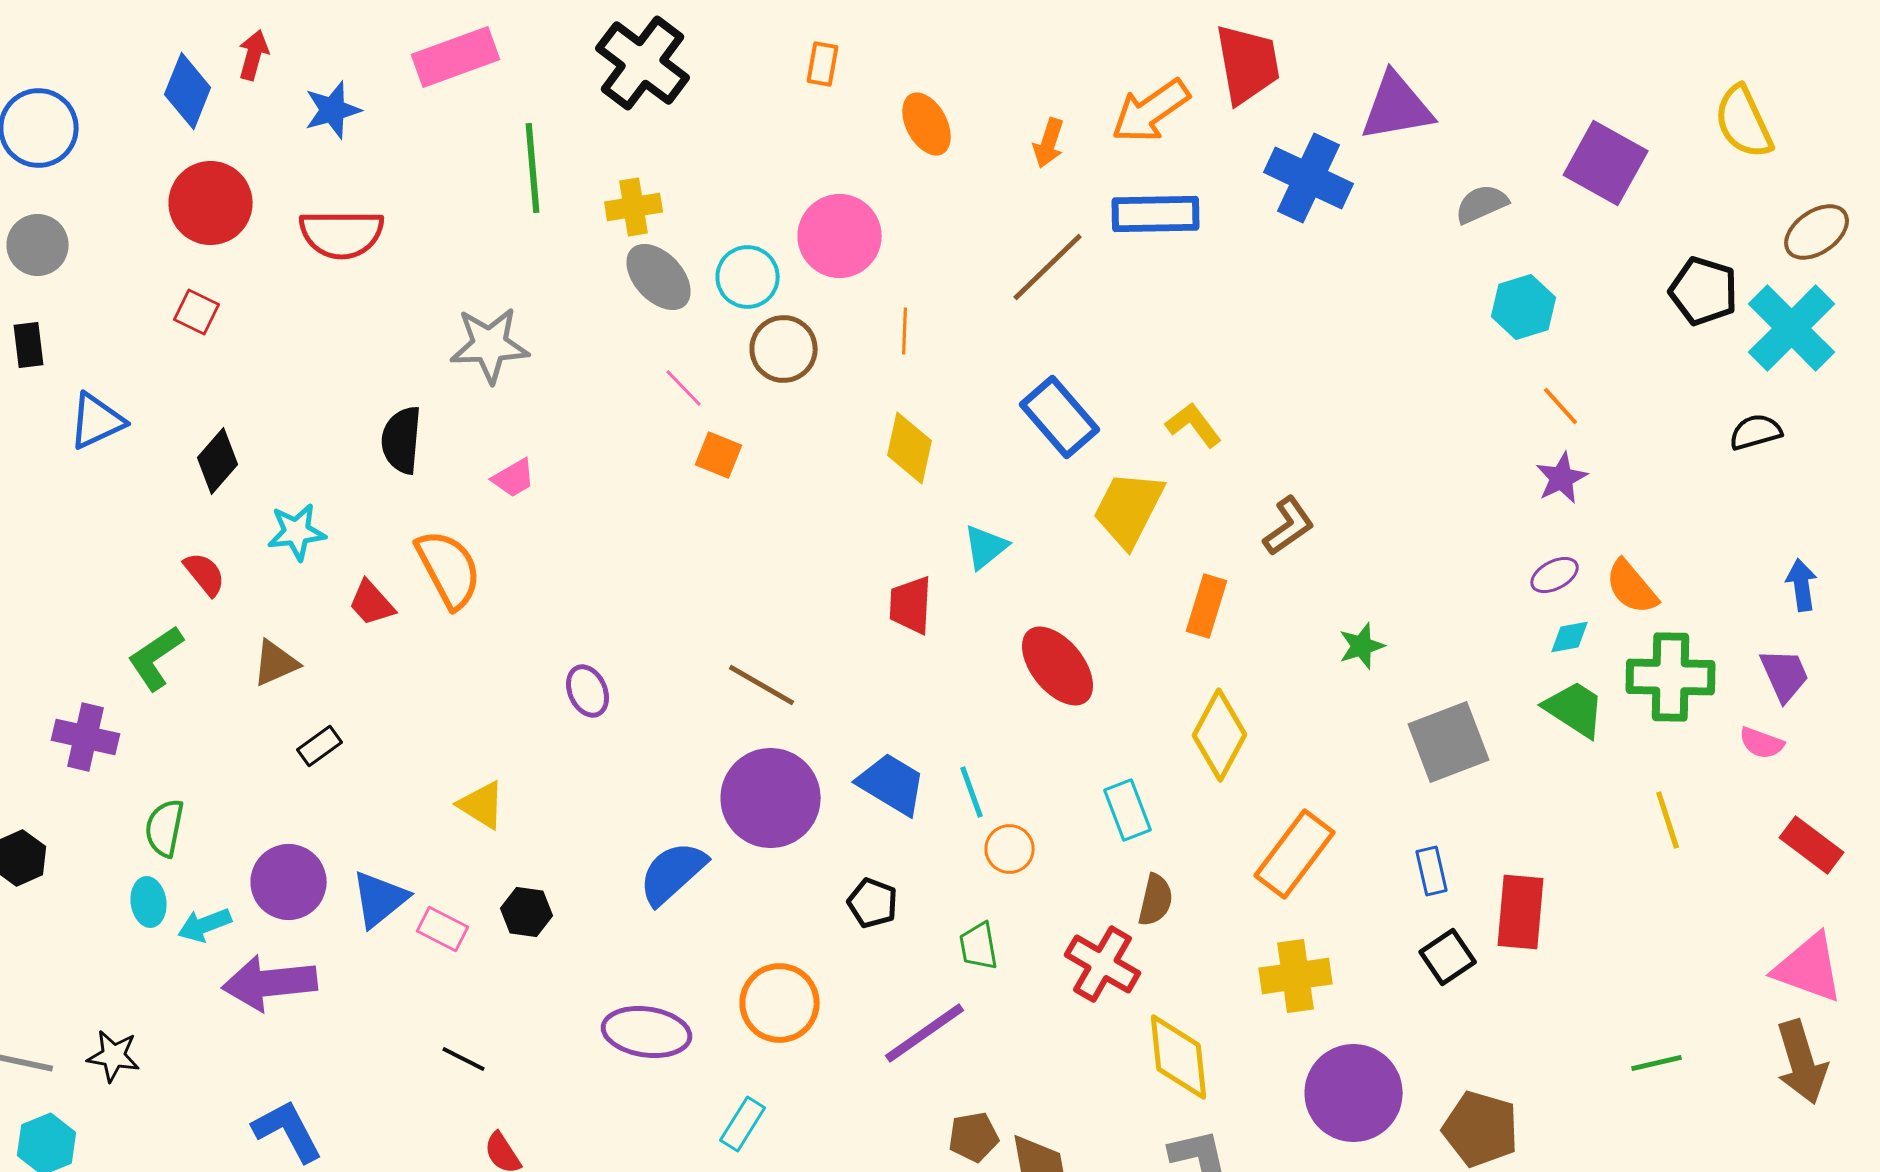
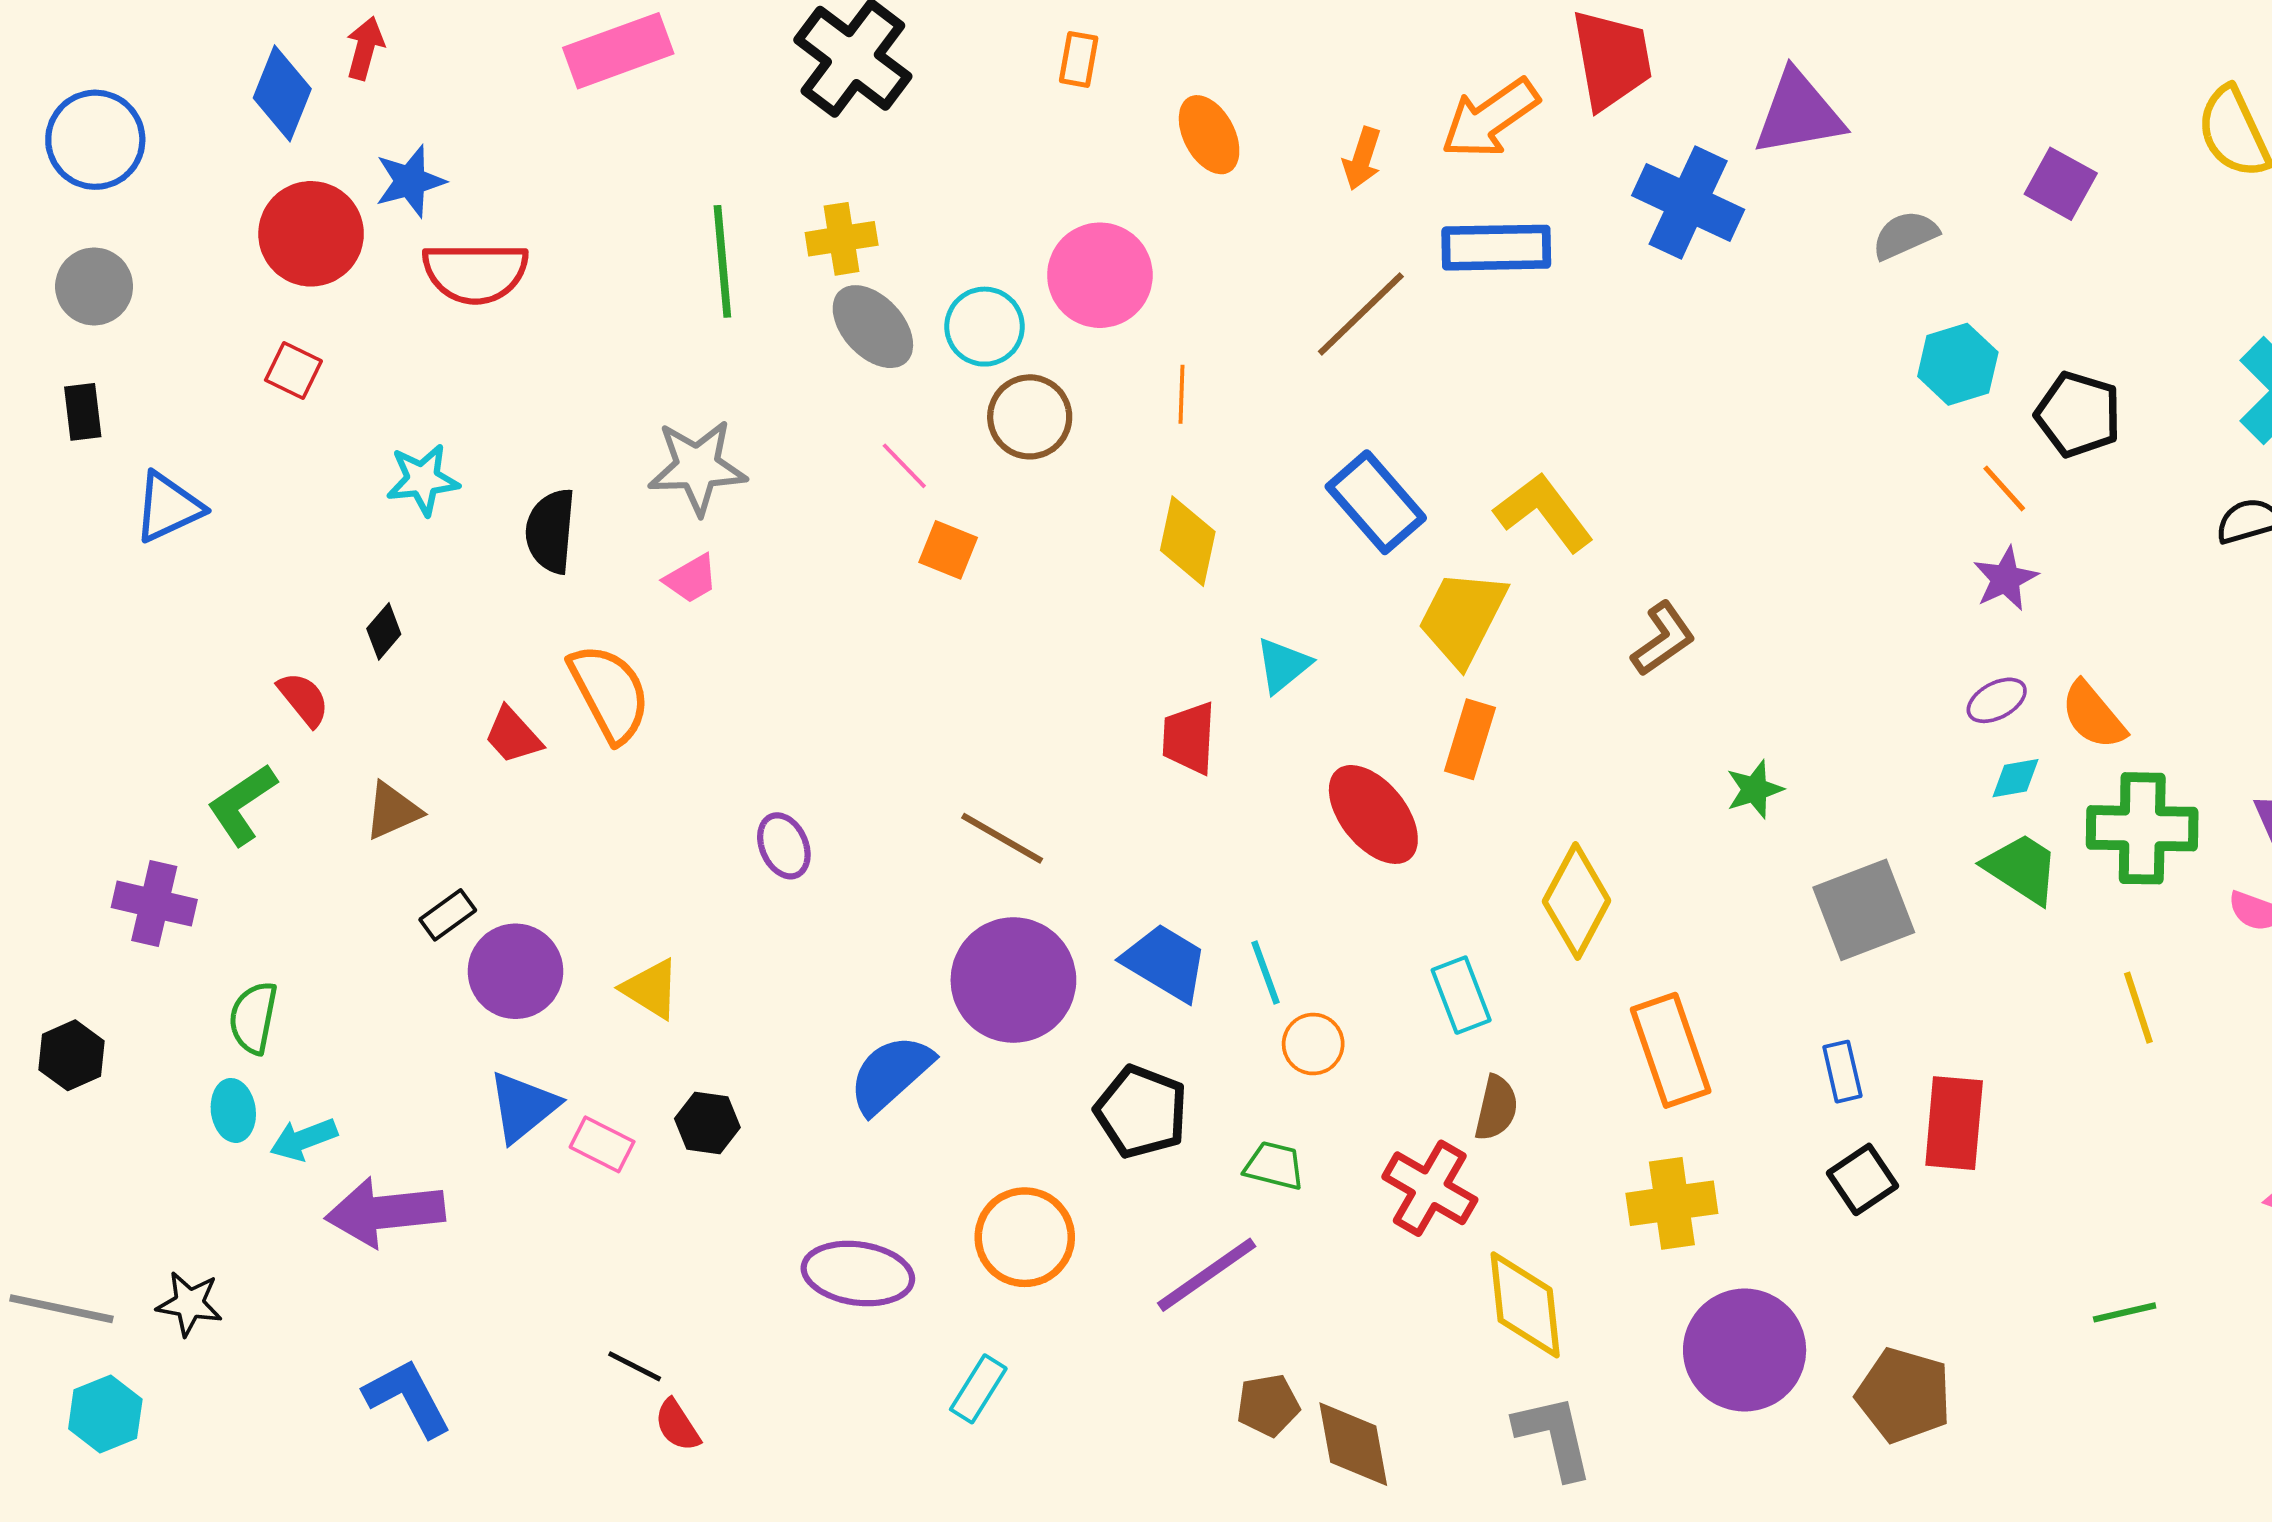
blue star: (333, 110) -> (410, 181), moved
purple square: (1606, 163) -> (2061, 184), size x0.7
green line: (533, 168) -> (722, 261), moved
black pentagon: (1704, 291) -> (2078, 414), moved
gray star: (490, 345) -> (697, 467), moved
yellow L-shape: (1194, 425) -> (1544, 512), size x1.4
black diamond: (218, 461) -> (384, 631), moved, size x0.7
cyan star: (297, 532) -> (423, 480), moved
orange rectangle: (1207, 606) -> (1470, 739), moved
orange rectangle: (1295, 854) -> (1671, 1050), turned -56
purple circle: (289, 882) -> (515, 971), moved
black pentagon: (873, 903) -> (1141, 1112), size x1.5
green trapezoid: (979, 946) -> (1274, 1166), turned 114
black line: (464, 1059) -> (635, 1366), moved

